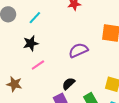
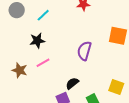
purple semicircle: (78, 50) -> (84, 51), turned -54
brown star: (14, 84) -> (20, 70), moved

